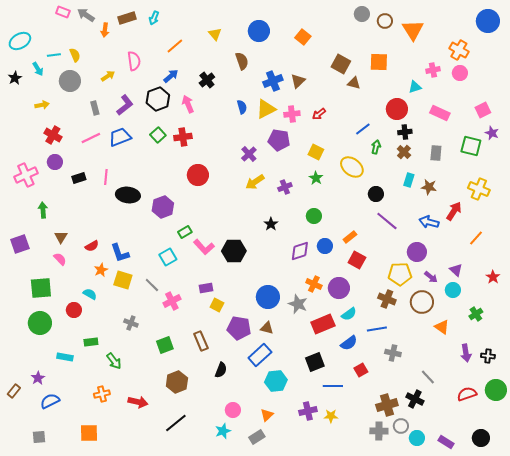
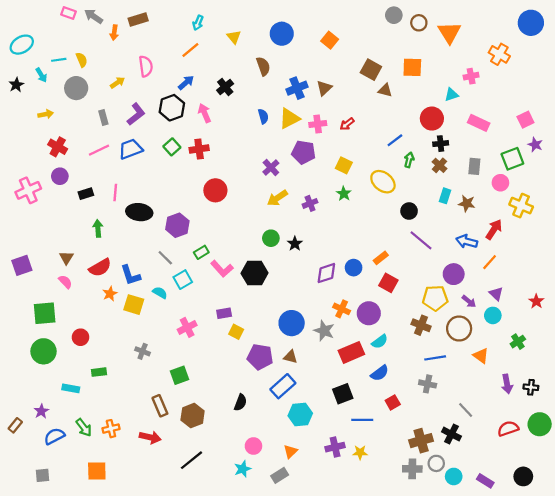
cyan arrow: (154, 18) -> (198, 23), moved
pink circle: (460, 73) -> (500, 183), moved
green square: (471, 146) -> (512, 159), turned -35
green arrow: (43, 210) -> (98, 228), moved
green circle: (314, 216) -> (271, 238), moved
orange line: (476, 238) -> (490, 262), moved
red semicircle: (92, 246) -> (100, 268), size x1.5
gray line: (152, 285) -> (165, 258), moved
cyan semicircle: (90, 294) -> (160, 293), moved
blue line: (377, 329) -> (435, 358), moved
brown rectangle: (201, 341) -> (160, 406), moved
green arrow: (114, 361) -> (84, 428), moved

